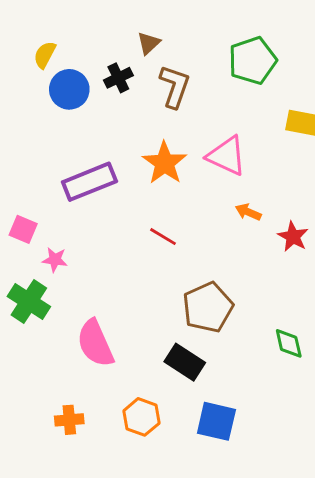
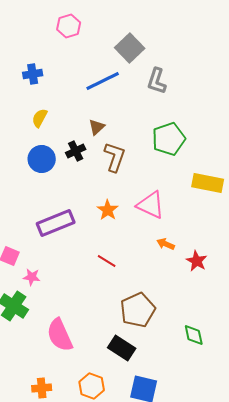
yellow semicircle: (45, 55) -> (40, 118), moved
orange star: (165, 163) -> (108, 210), size x0.7

